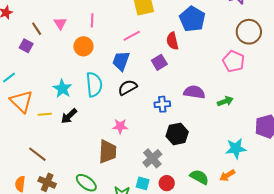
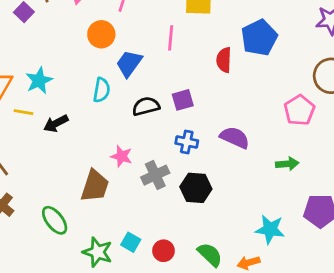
pink line: (132, 36) -> (171, 38), turned -72
blue trapezoid: (121, 61) -> (129, 63), moved
purple square: (159, 62) -> (183, 100), moved
cyan semicircle: (94, 85) -> (102, 90), size x0.7
cyan star: (62, 89) -> (39, 81), moved
green arrow: (225, 101) -> (287, 164), moved
gray cross: (152, 158) -> (155, 175), moved

